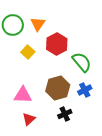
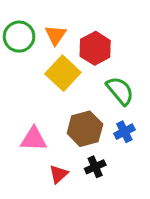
red hexagon: (57, 44) -> (95, 48), moved
yellow square: (28, 52) -> (63, 73), moved, size x1.6
red triangle: (29, 119) -> (59, 174), moved

